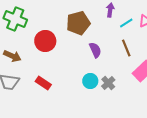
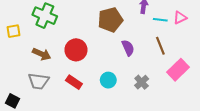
cyan line: (126, 23) -> (160, 20), turned 40
red circle: (45, 41) -> (76, 50), moved
cyan circle: (90, 81) -> (108, 80), moved

